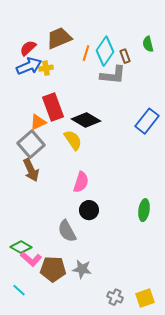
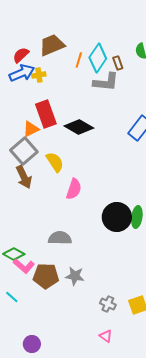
yellow semicircle: (73, 140) -> (55, 162), moved
black circle: (89, 210) -> (117, 217), moved, size x1.5
gray semicircle: (67, 231) -> (60, 238), turned 120

